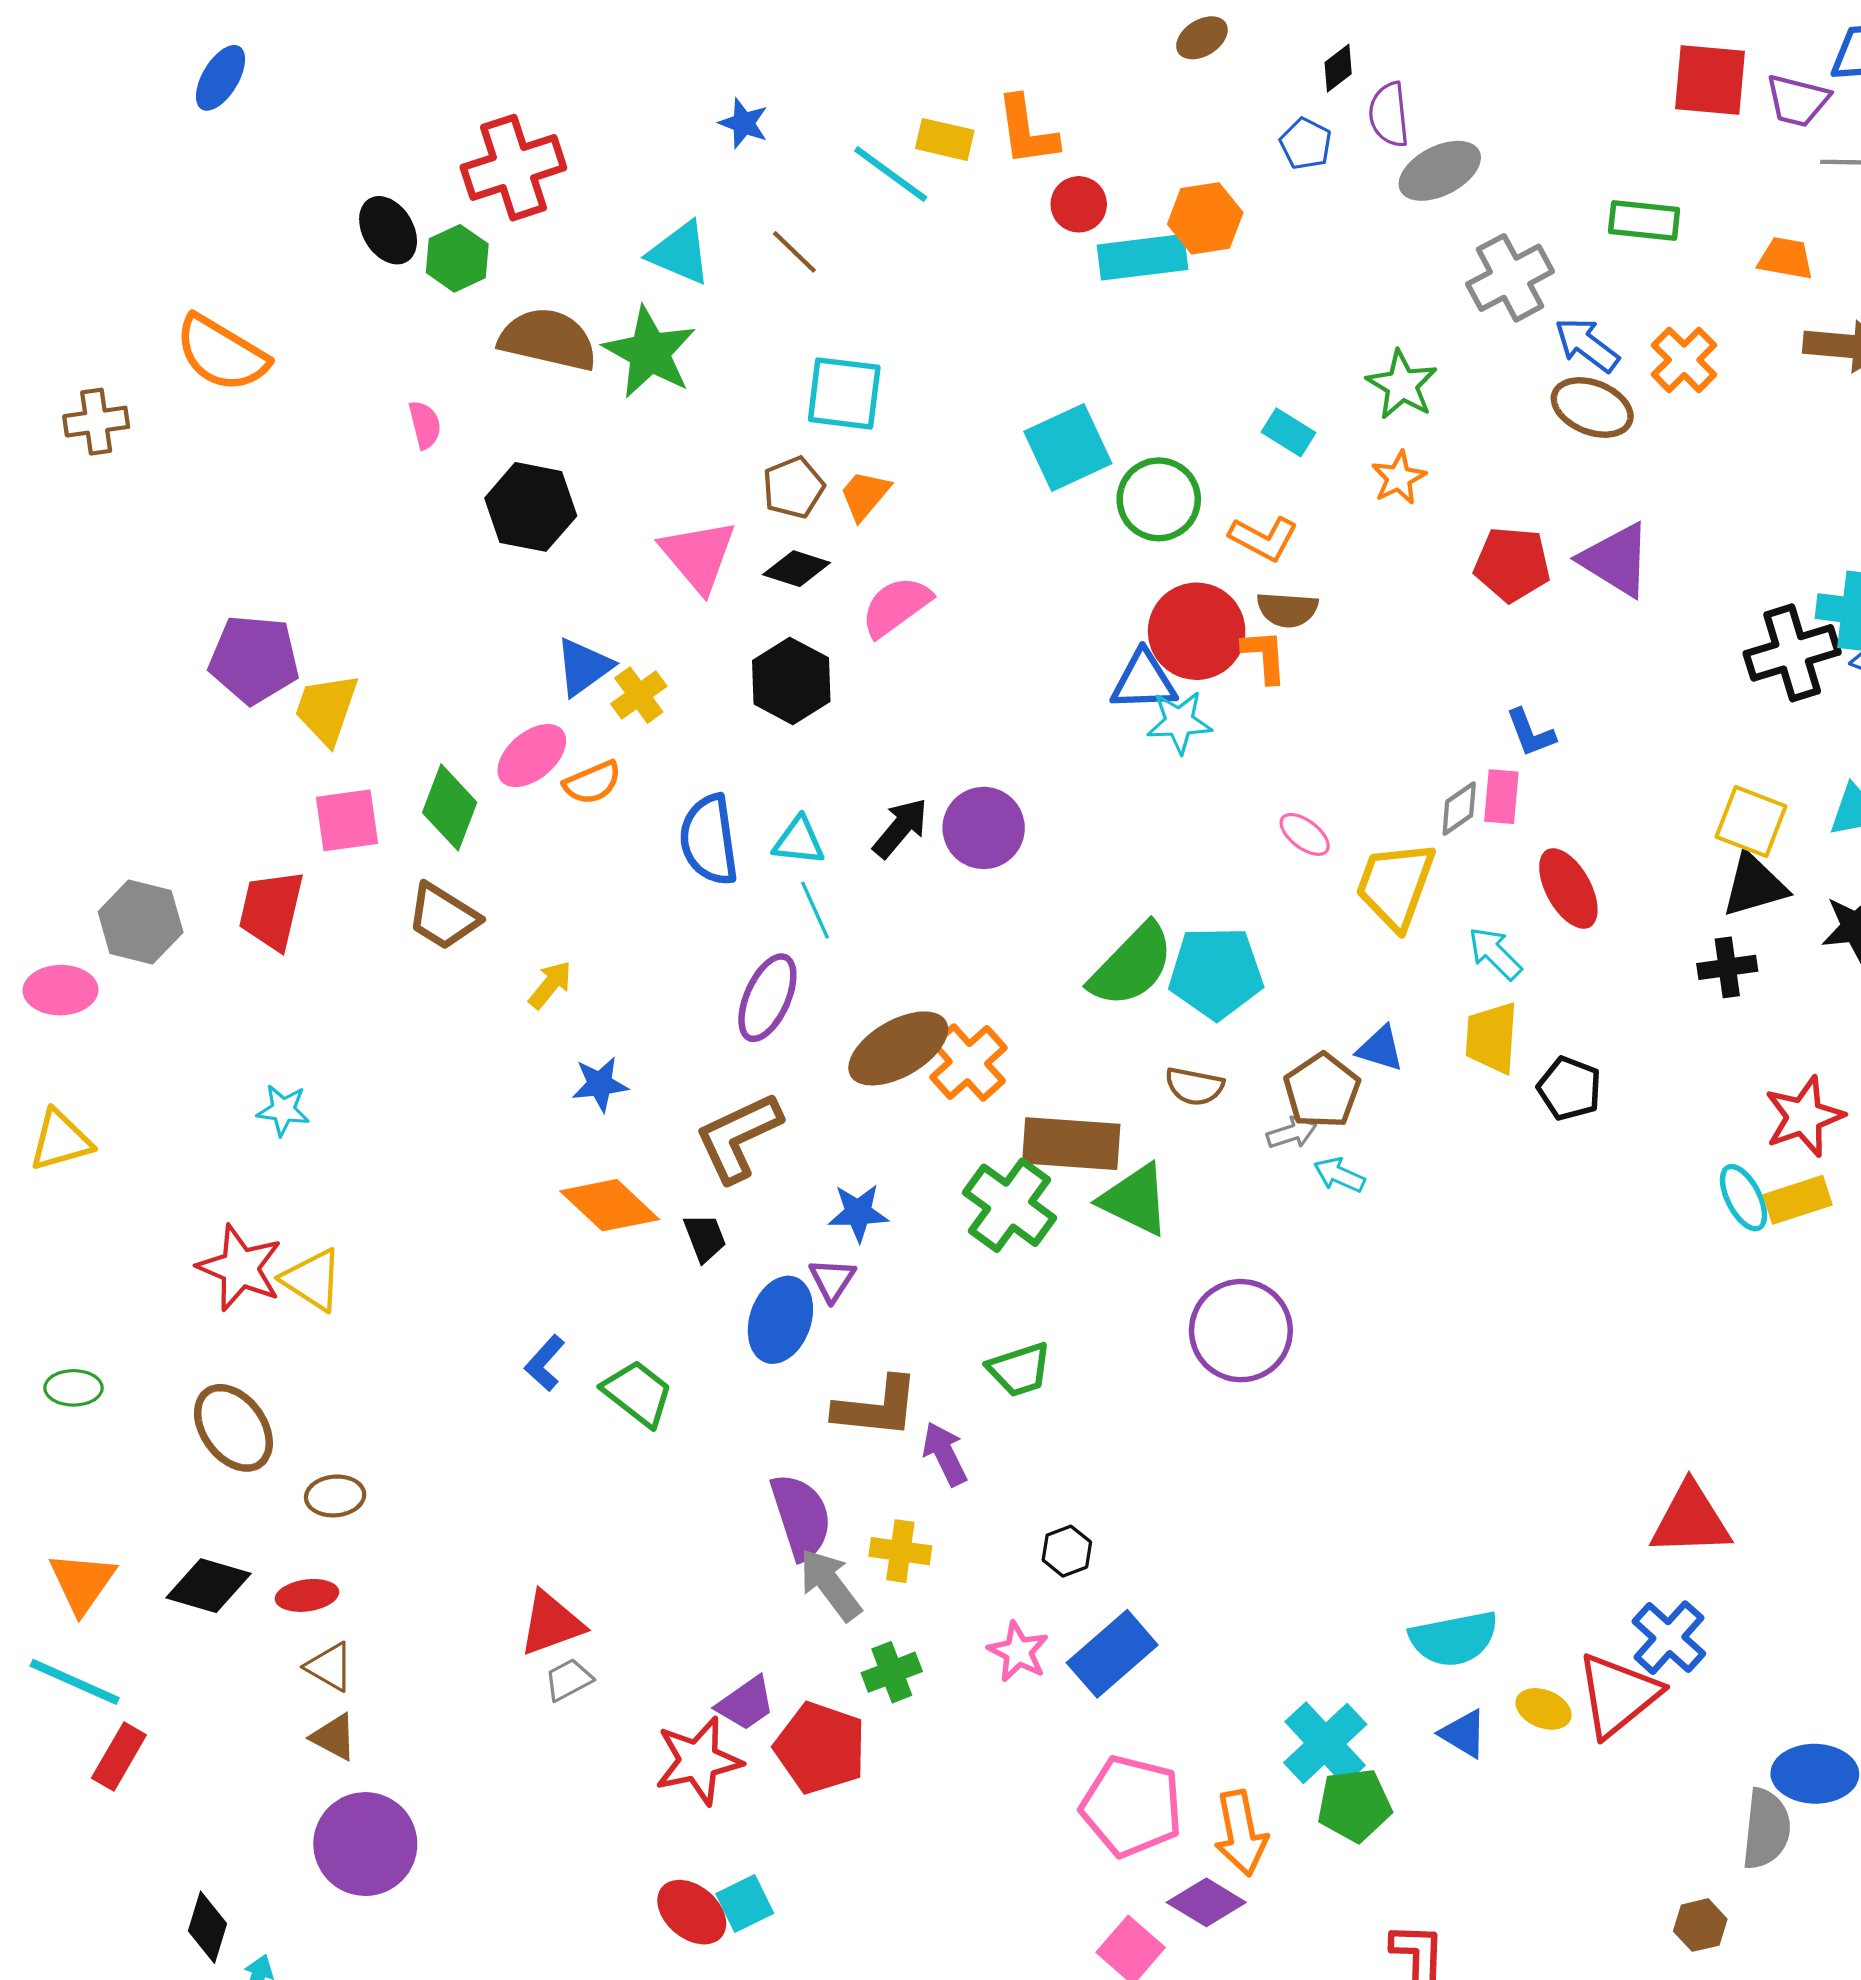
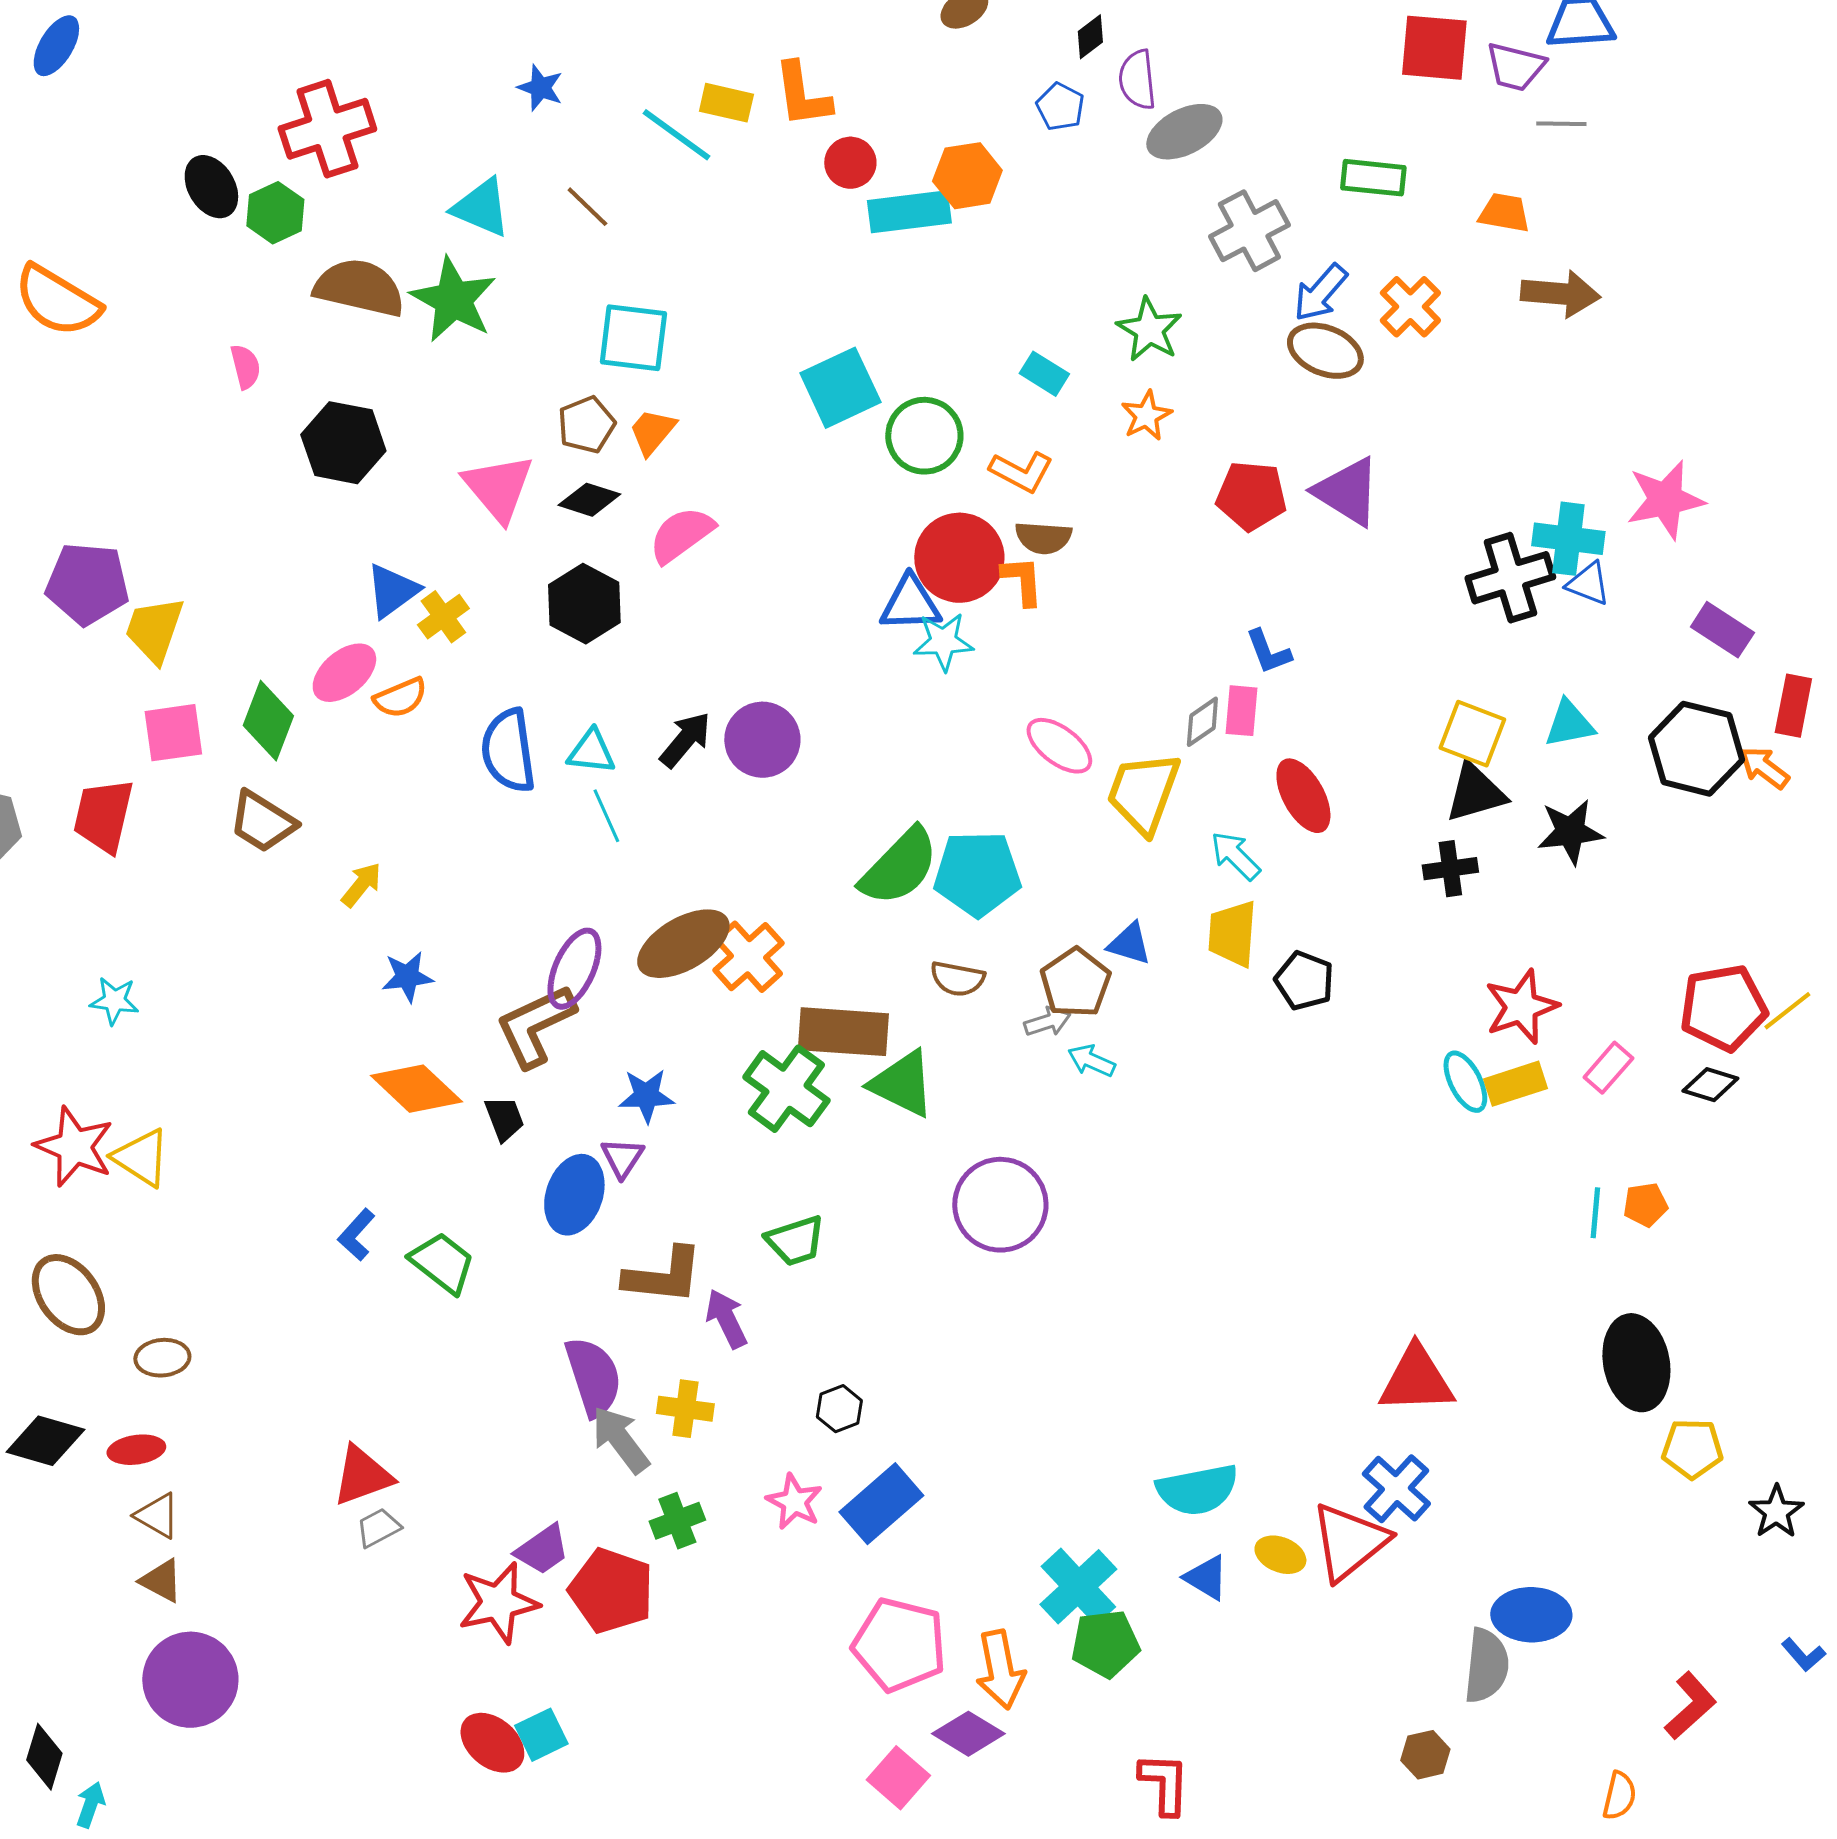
blue arrow: (1587, 345) -> (1320, 293), turned -86
pink ellipse: (1305, 834) -> (1059, 746), size x1.4
purple ellipse: (767, 998) -> (574, 969), moved

